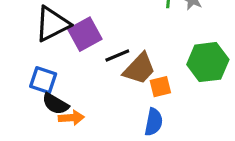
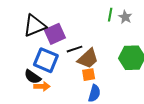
blue square: (43, 80) -> (46, 60), moved, size x1.4
orange square: (160, 87) -> (89, 75), moved

